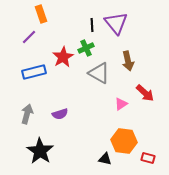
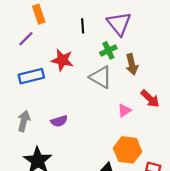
black line: (92, 25) -> (83, 26), moved
green cross: (86, 48) -> (108, 50), moved
red star: (63, 57) -> (62, 60), turned -30

